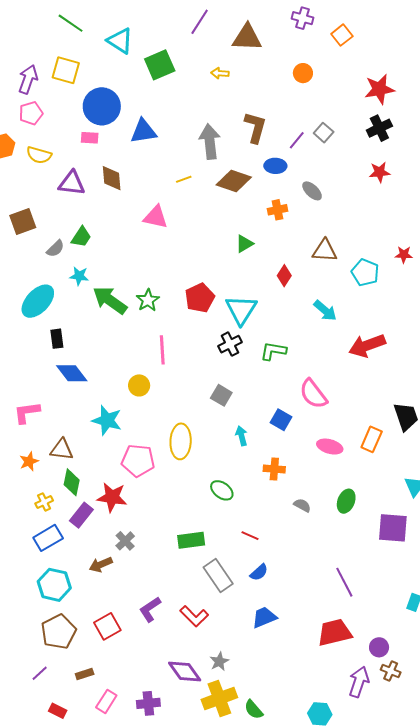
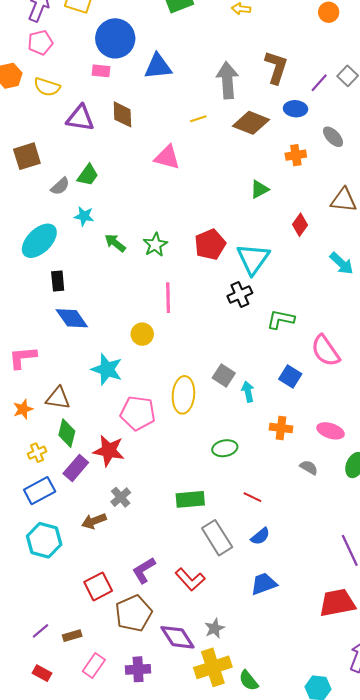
green arrow: (110, 300) -> (115, 243), size x0.6
green L-shape: (273, 351) -> (281, 319), moved
gray square: (221, 395) -> (224, 375), moved
pink ellipse: (330, 447) -> (331, 431), moved
green ellipse: (222, 490) -> (225, 448), turned -50
brown pentagon: (58, 632) -> (134, 613), moved
purple line: (40, 673) -> (41, 631), moved

